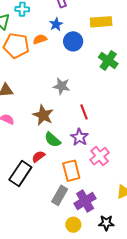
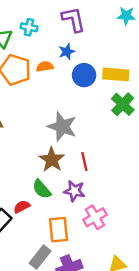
yellow rectangle: (101, 22) -> (116, 74), moved
gray star: (62, 86) -> (62, 127), size x1.4
brown star: (43, 115) -> (52, 160), moved
purple star: (79, 137) -> (74, 191), turned -30

